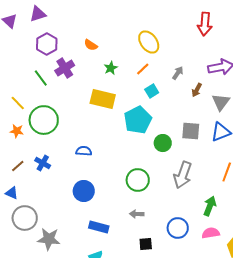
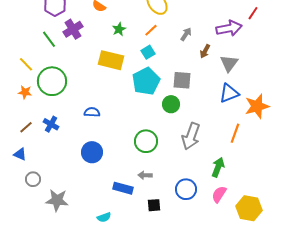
cyan square: (152, 91) -> (148, 52), moved
gray square: (191, 131) -> (182, 80), moved
gray circle: (25, 218) -> (33, 179), size x0.6
blue rectangle: (99, 227) -> (123, 188), moved
pink semicircle: (211, 233) -> (219, 194), turned -48

